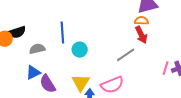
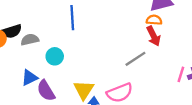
blue line: (62, 33) -> (72, 18), moved
gray semicircle: (37, 49) -> (30, 40), moved
cyan circle: (80, 50) -> (55, 56), moved

